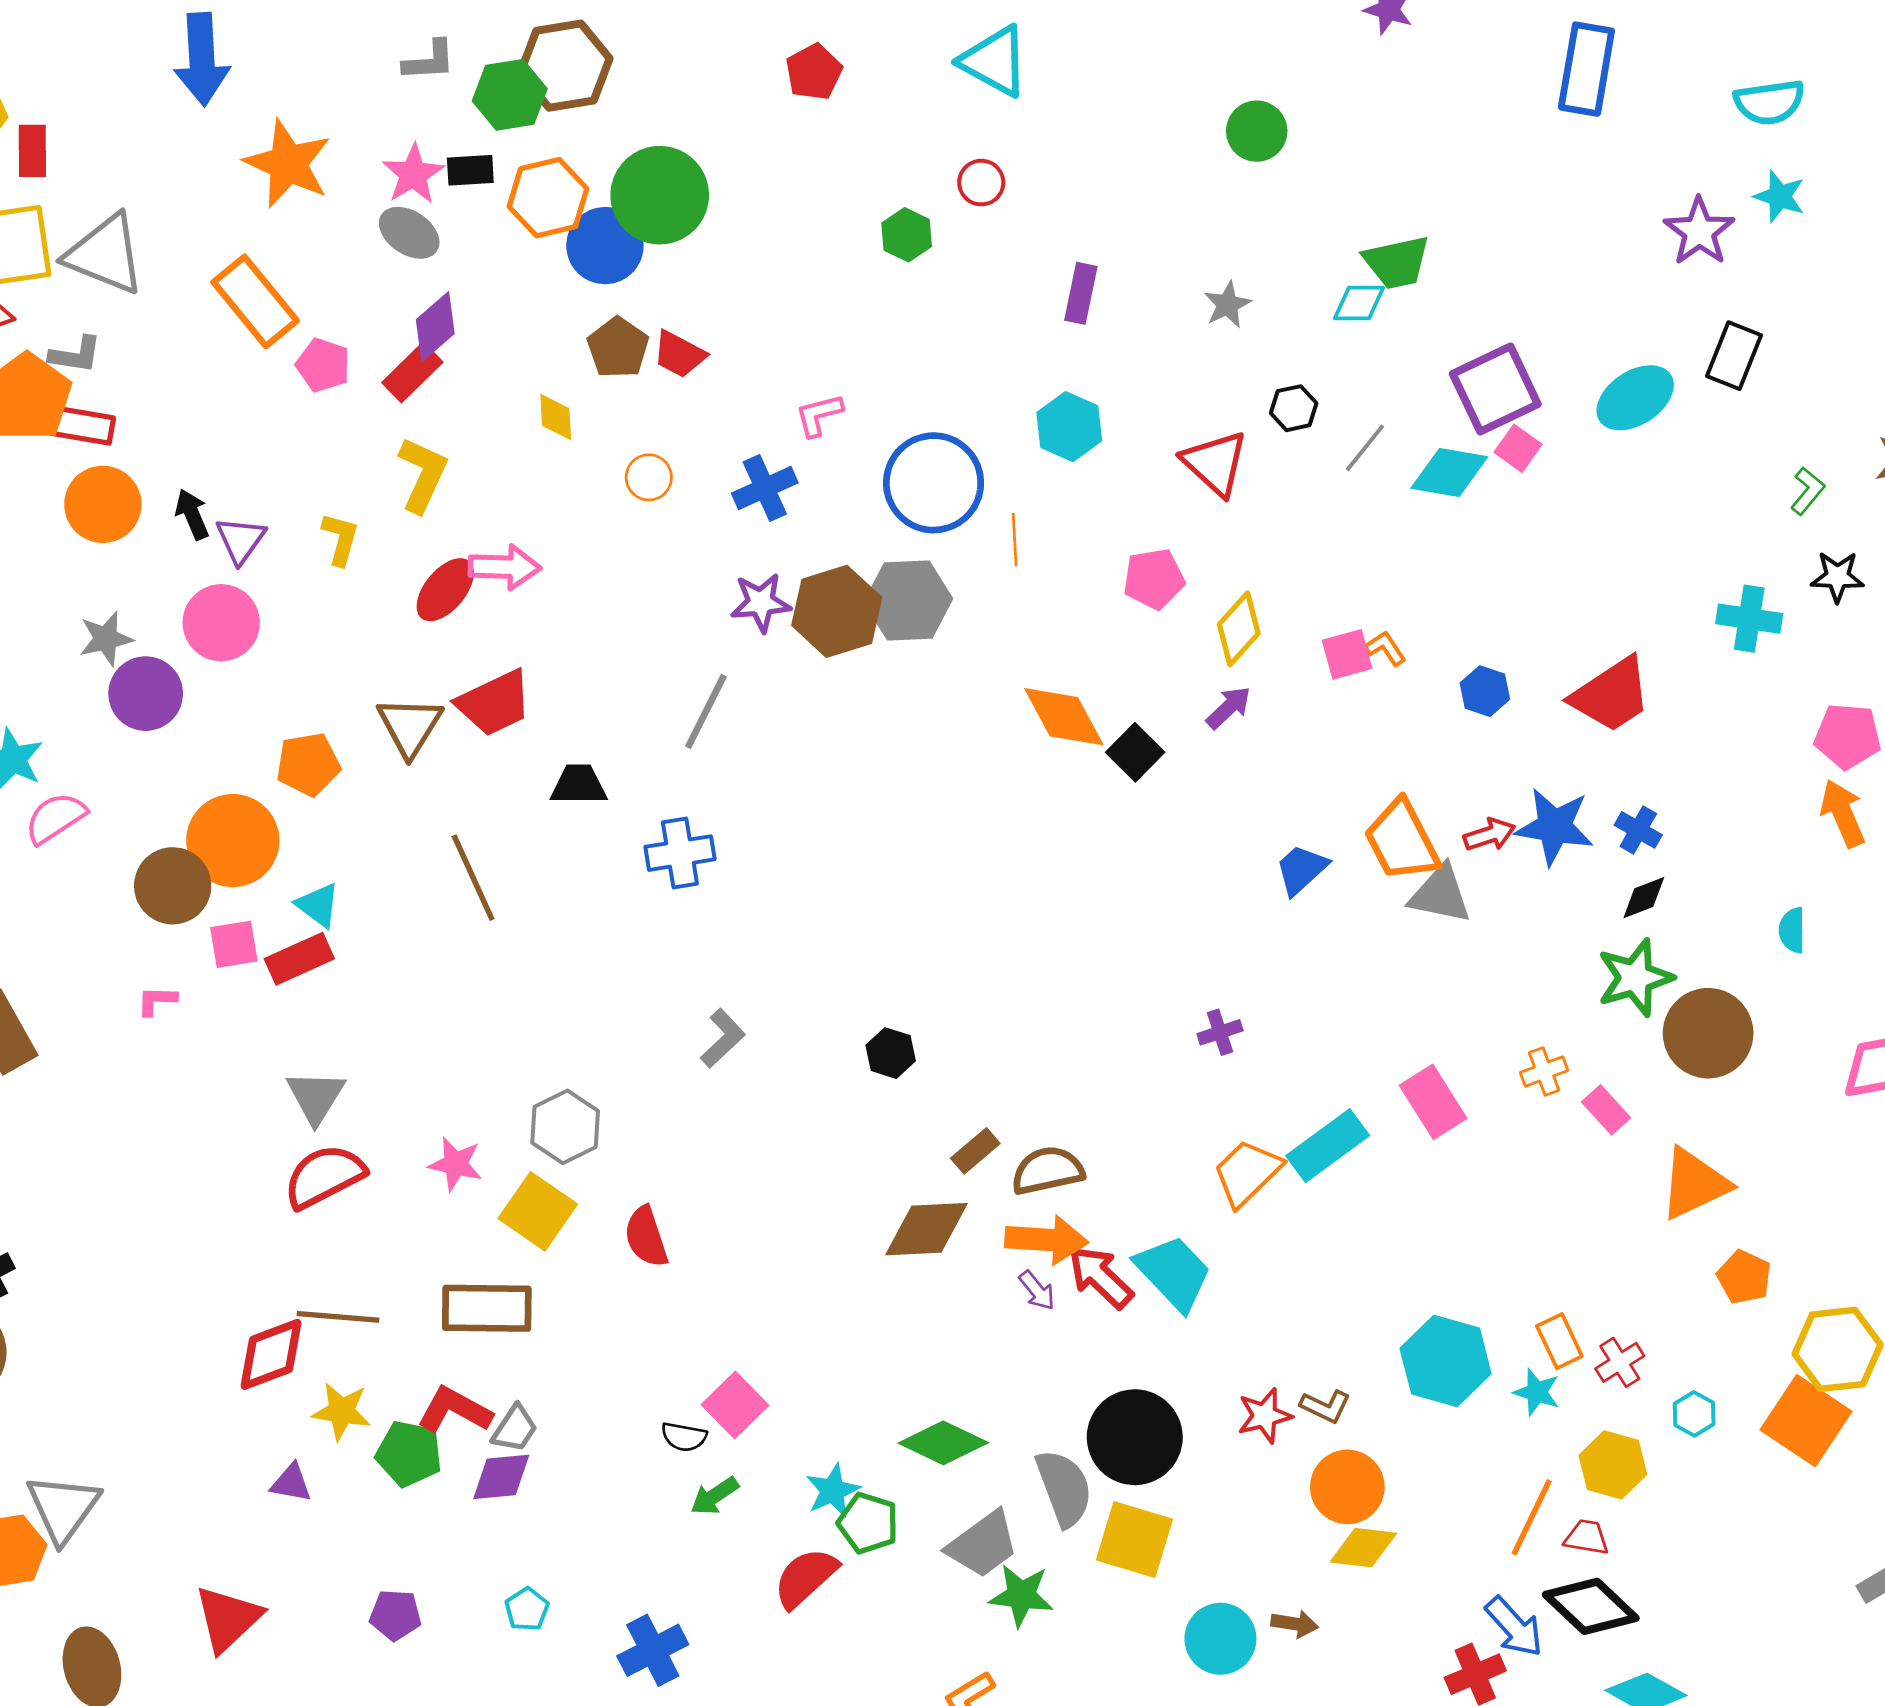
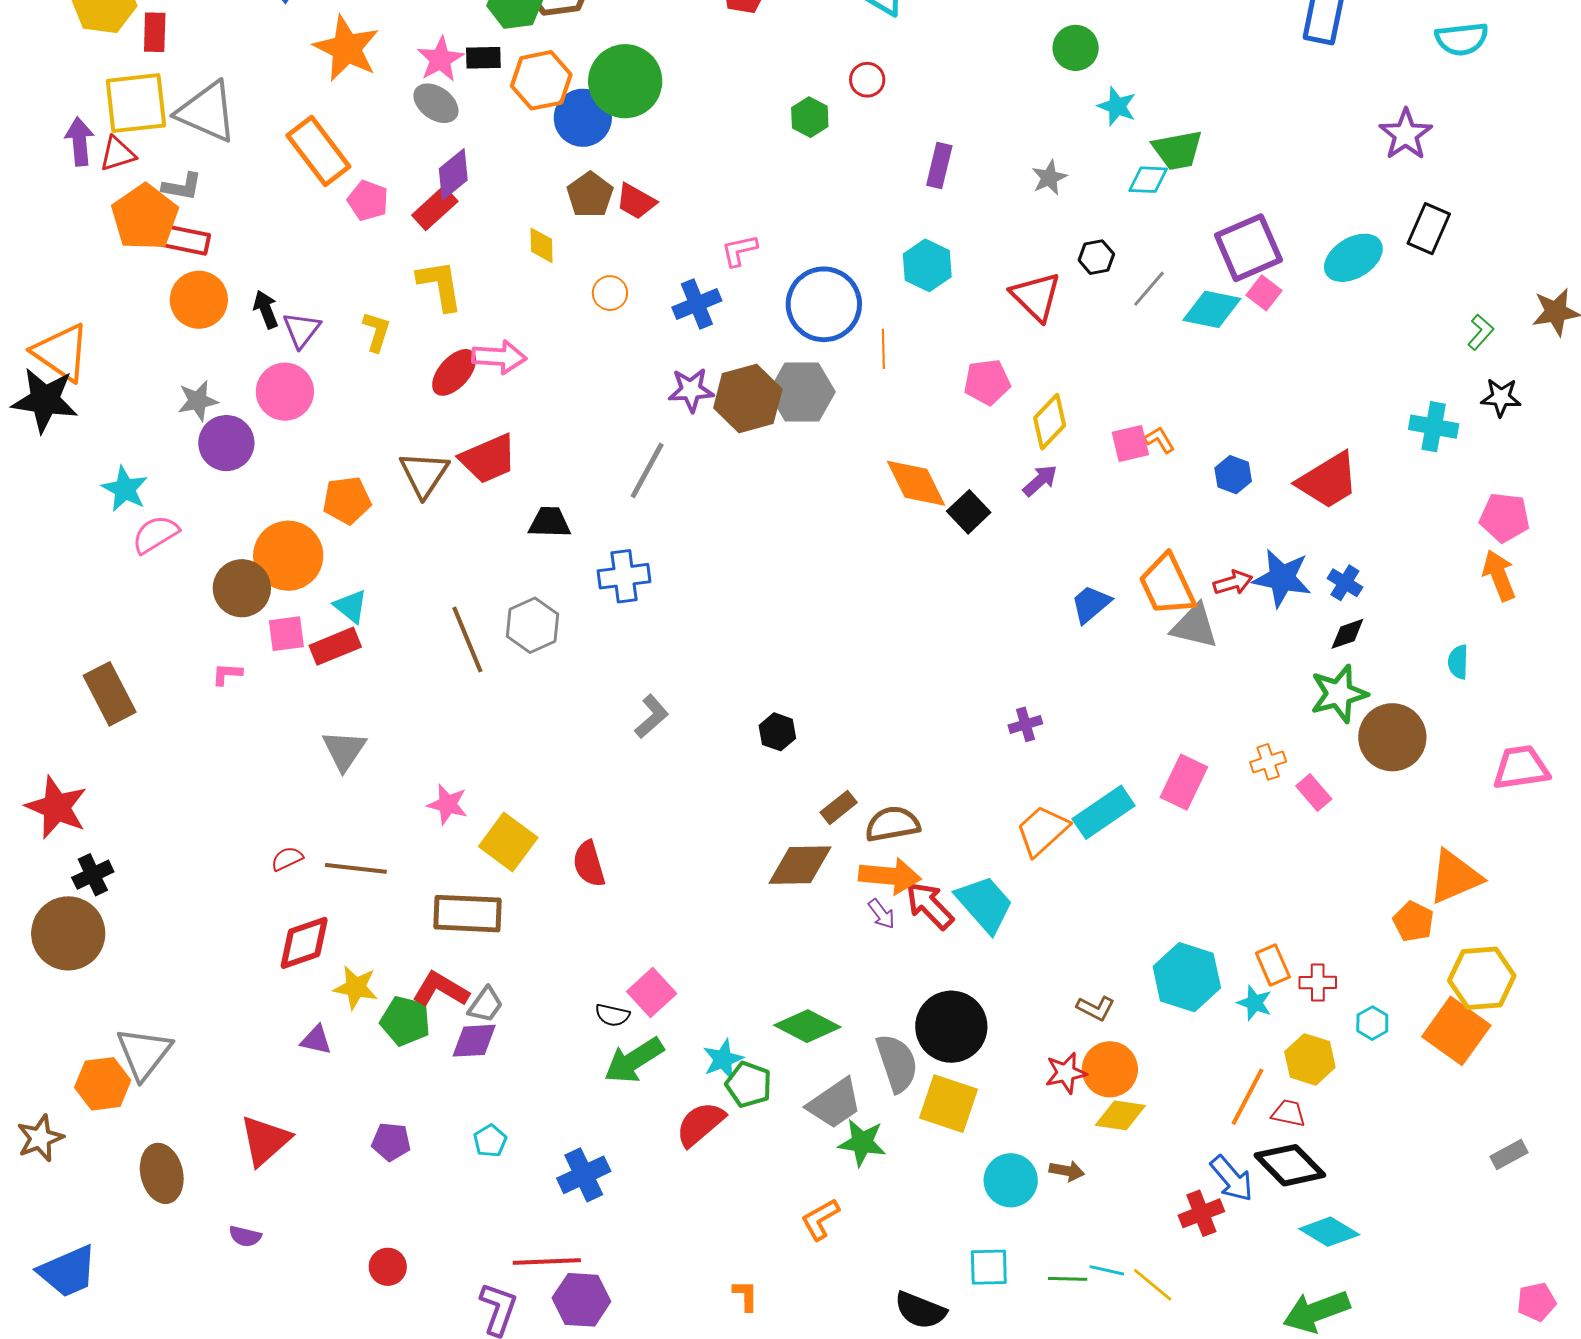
cyan star: (1780, 196) -> (1117, 106), moved
yellow L-shape: (423, 475) -> (440, 285), turned -36
brown line: (473, 878) -> (467, 640), moved
pink rectangle: (1433, 1102) -> (1184, 782), turned 56
gray hexagon: (565, 1127) -> (532, 625), moved
red semicircle: (324, 1176) -> (287, 859), moved, size x0.5
orange triangle: (1694, 1184) -> (1455, 877), moved
brown line: (338, 1317) -> (356, 868), moved
red cross: (1620, 1362) -> (1318, 982), turned 30
red star: (1265, 1416) -> (1066, 1073), moved
green arrow: (714, 1496) -> (634, 1060), size x1.6

